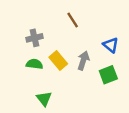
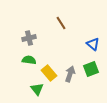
yellow rectangle: (58, 60) -> (49, 73), moved
gray arrow: (83, 60) -> (70, 74), moved

